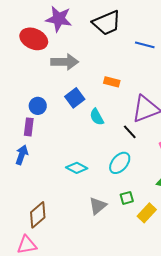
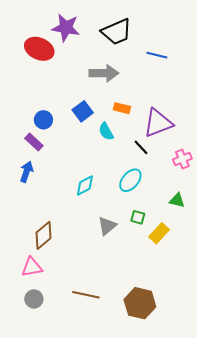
gray arrow: (65, 62) -> (104, 73), moved
orange rectangle: (112, 82) -> (122, 108), moved
purple rectangle: (29, 127) -> (34, 142), turned -54
cyan diamond: (77, 168) -> (85, 186), turned -55
green square: (127, 198) -> (138, 217), turned 32

